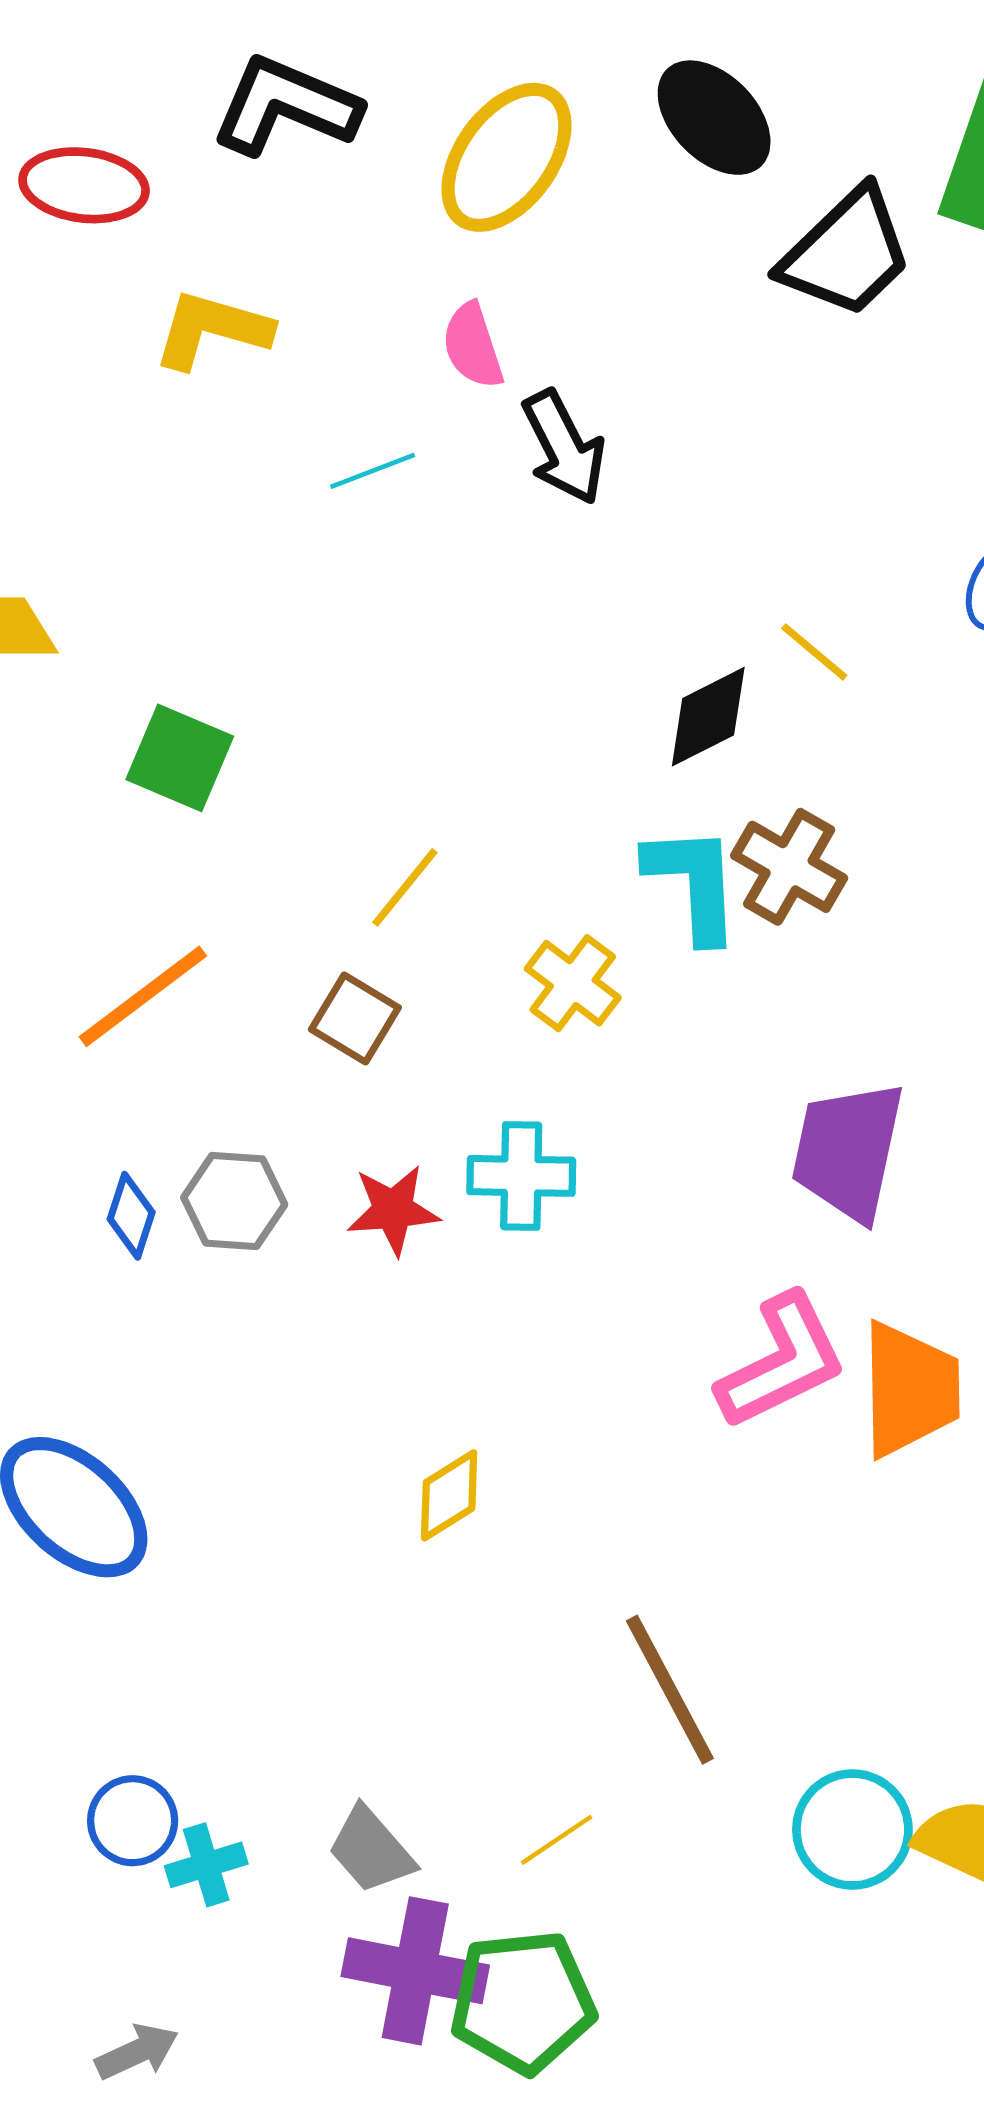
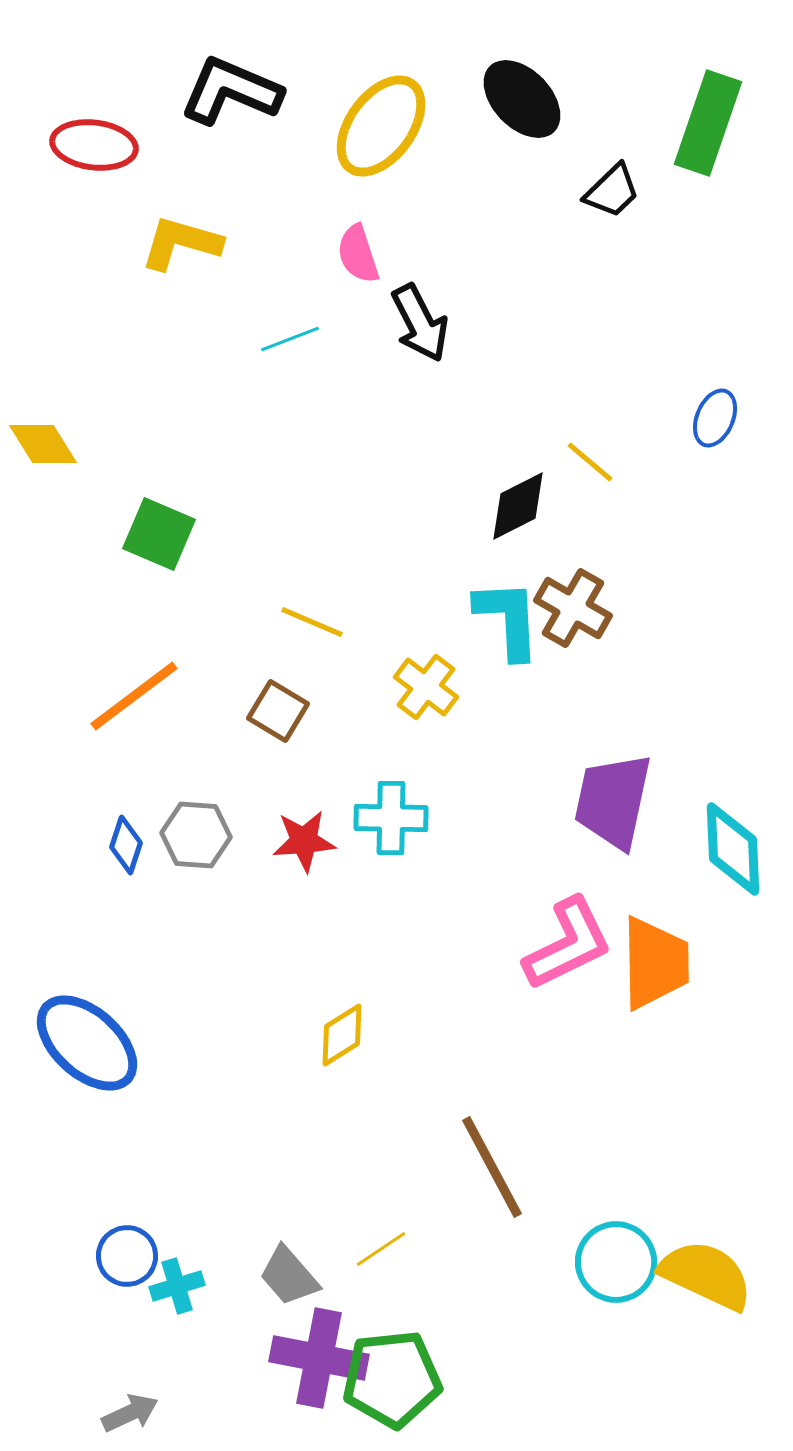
black trapezoid: (847, 253) -> (612, 191), size x0.6
yellow line: (405, 887) -> (312, 622), turned 74
yellow line: (557, 1840) -> (381, 1249), moved

